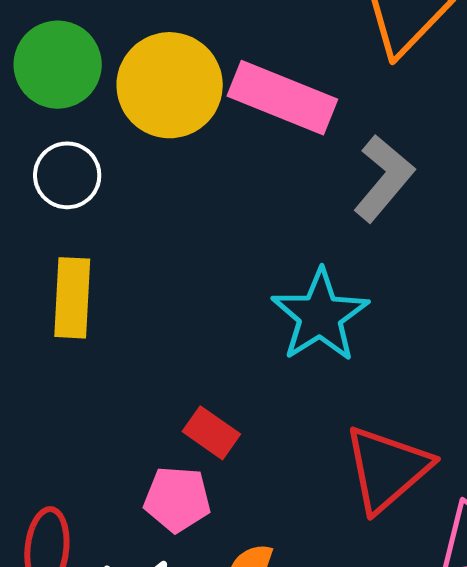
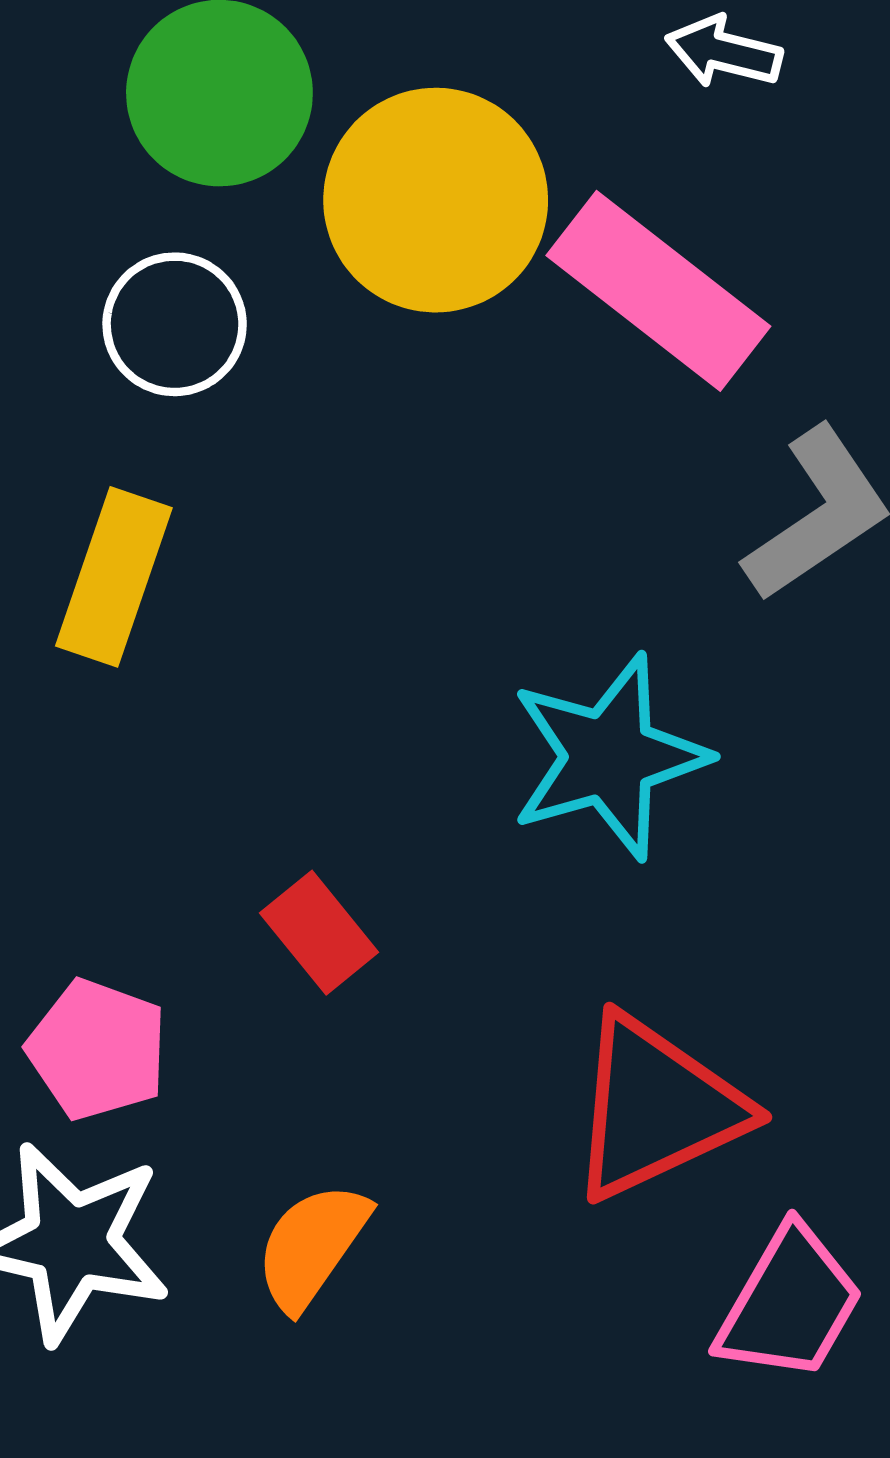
pink pentagon: (177, 499) -> (97, 1050), moved

